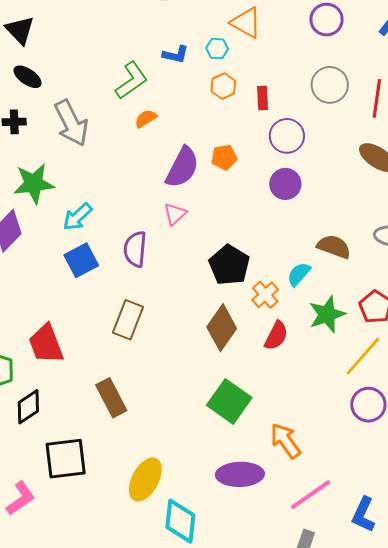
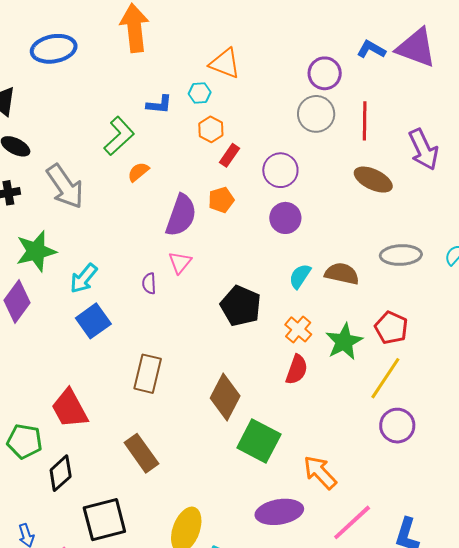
purple circle: (327, 20) -> (325, 73), moved
red rectangle: (263, 98) -> (229, 155), moved, turned 45
purple semicircle: (135, 249) -> (149, 283), moved, size x0.6
cyan semicircle: (299, 274) -> (300, 276), moved
orange cross: (265, 295) -> (298, 329), moved
brown diamond: (222, 328) -> (225, 397), moved

